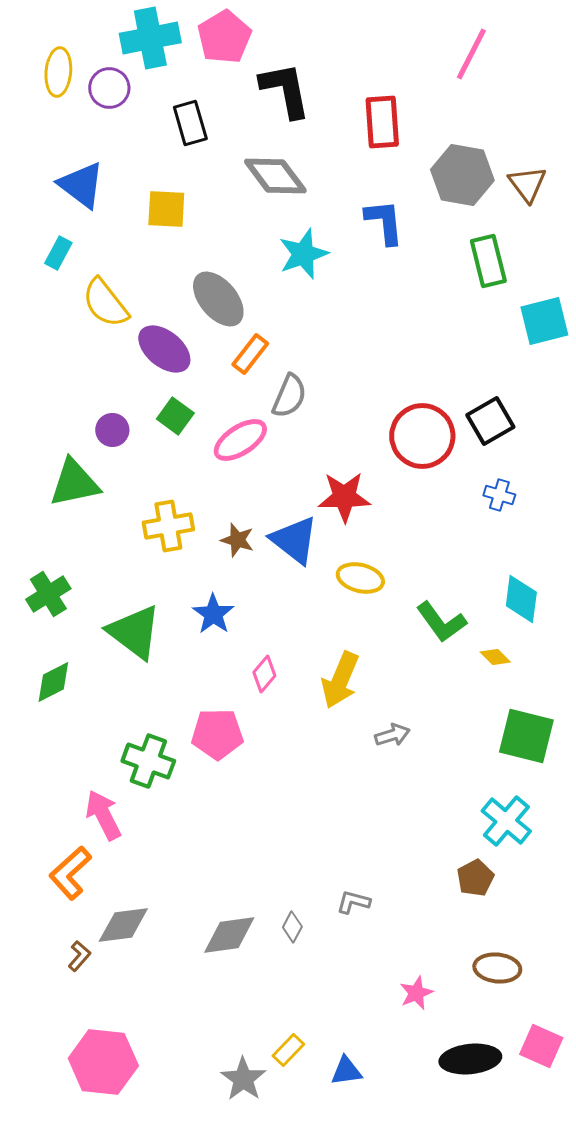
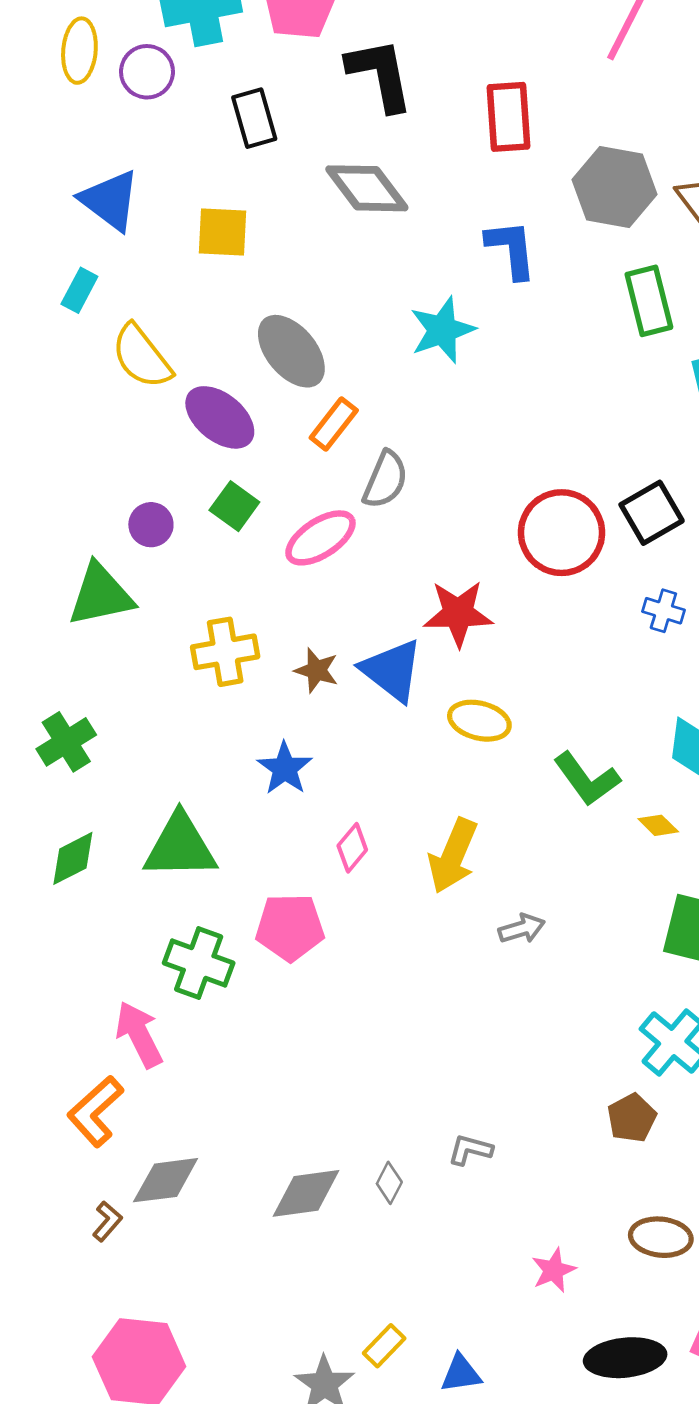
cyan star: (303, 254) -> (442, 330), moved
green triangle: (134, 632) -> (180, 846), moved, turned -38

